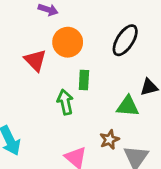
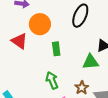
green arrow: (65, 102) -> (52, 80), moved

